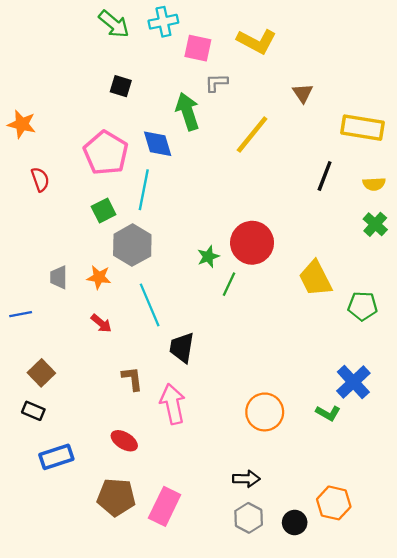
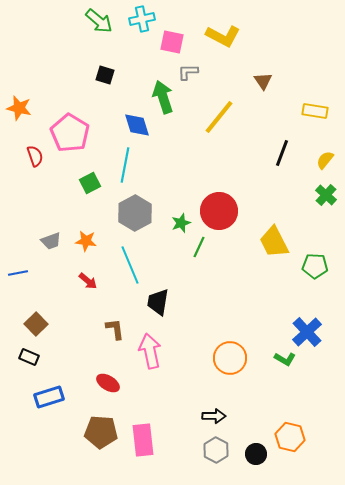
yellow rectangle: (363, 128) -> (315, 111), size x0.7
pink pentagon: (106, 153) -> (70, 133), moved
yellow semicircle: (374, 184) -> (325, 160), turned 132
gray hexagon: (132, 245) -> (135, 213), moved
gray trapezoid: (59, 277) -> (51, 241), turned -110
pink rectangle: (165, 506) -> (143, 440), turned -32

